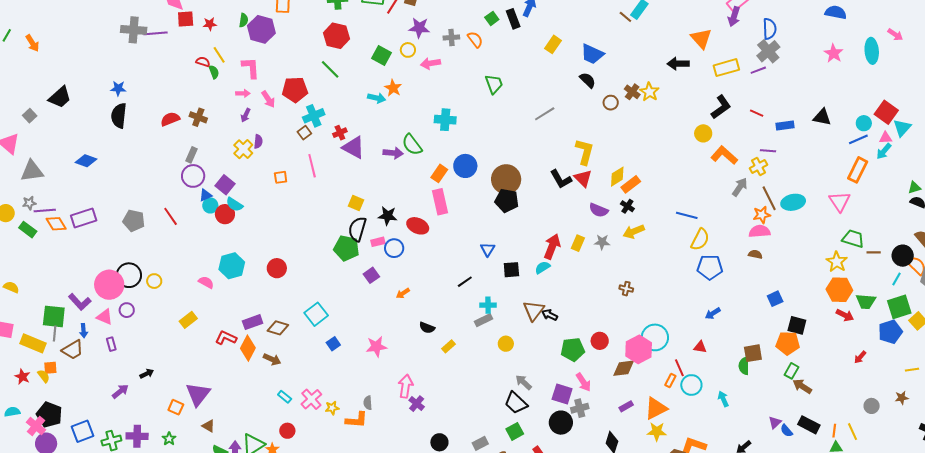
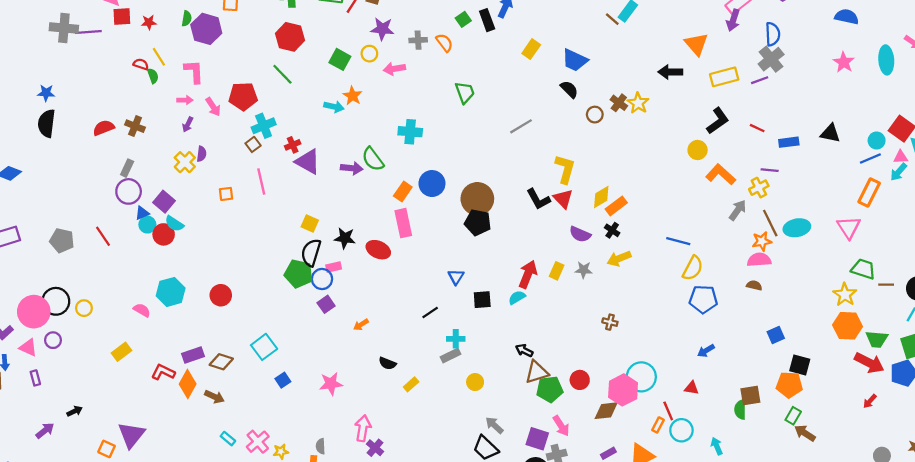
blue circle: (394, 248) -> (322, 279), moved
brown triangle: (534, 311) -> (537, 372), moved, turned 35
red arrow: (845, 315) -> (869, 363), moved, size x1.5

